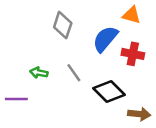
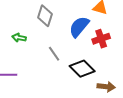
red cross: (133, 54) -> (101, 39), turned -30
green arrow: (39, 73) -> (19, 38), moved

